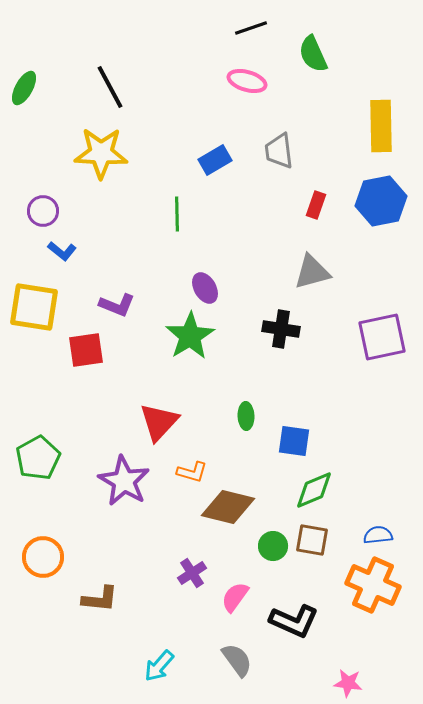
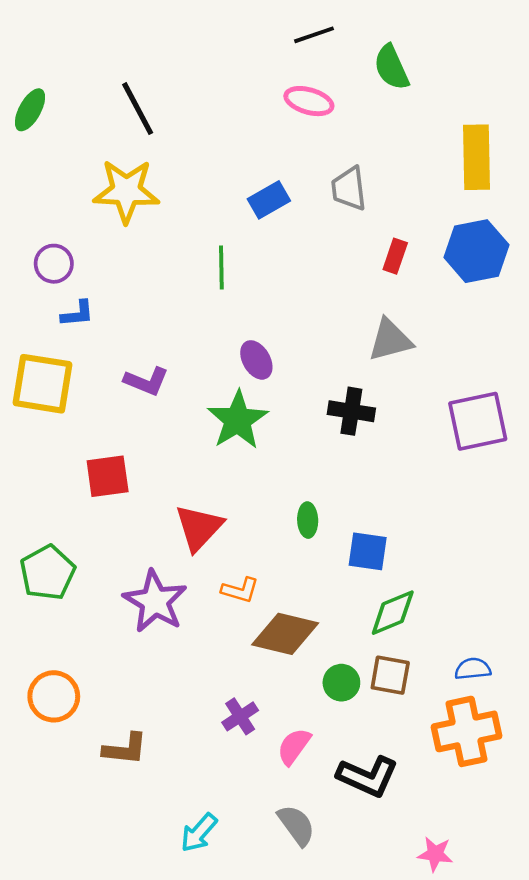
blue L-shape: (62, 251) -> (78, 314), turned -44
red square: (86, 350) -> (108, 476), moved
orange cross: (373, 585) -> (466, 731), turned -36

